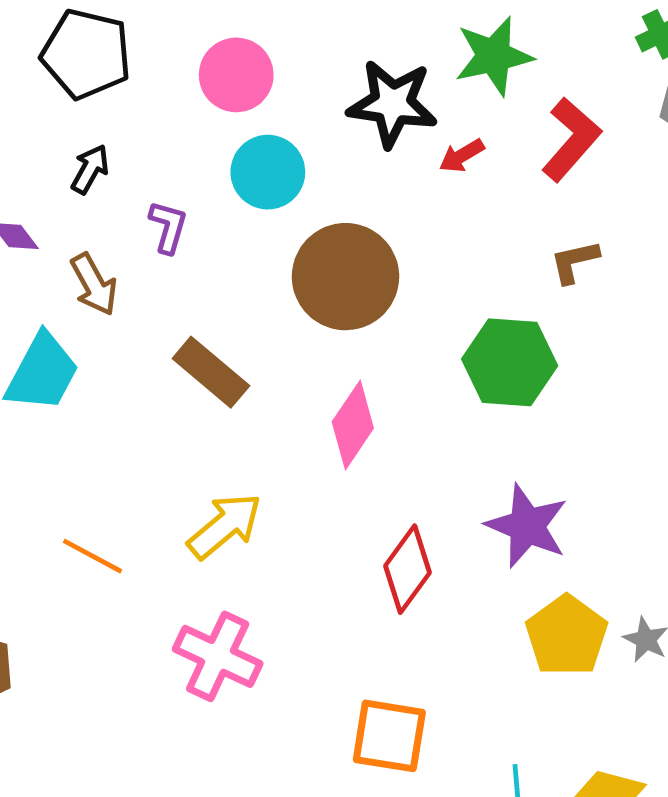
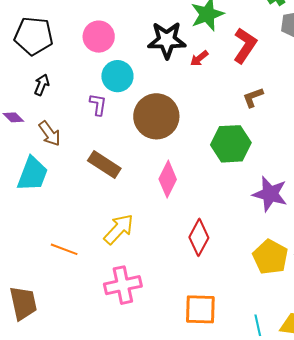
purple L-shape: (168, 227) -> (98, 105), moved
purple star: (527, 526) -> (270, 194), moved
pink cross: (218, 656) -> (123, 285), turned -30

